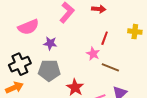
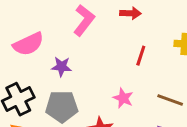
pink star: (93, 54) -> (123, 98), moved
brown line: (110, 67) -> (170, 100), moved

